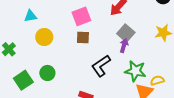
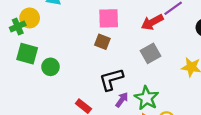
yellow circle: (44, 37) -> (30, 18), moved
purple arrow: (124, 46) -> (122, 100), moved
green square: (23, 80) -> (27, 54), moved, turned 30

